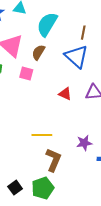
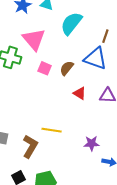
brown semicircle: (38, 52) -> (67, 68), moved
blue triangle: (76, 56) -> (96, 58), turned -30
brown L-shape: (53, 160) -> (30, 146), moved

